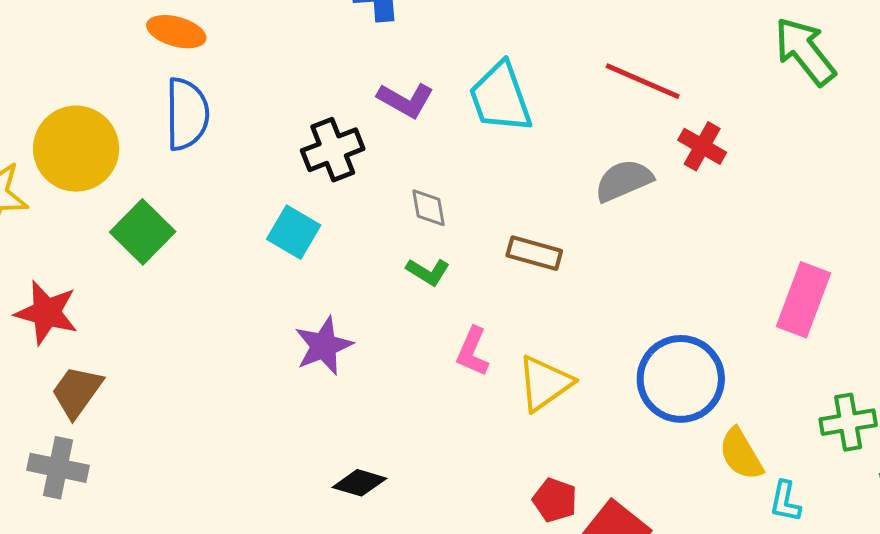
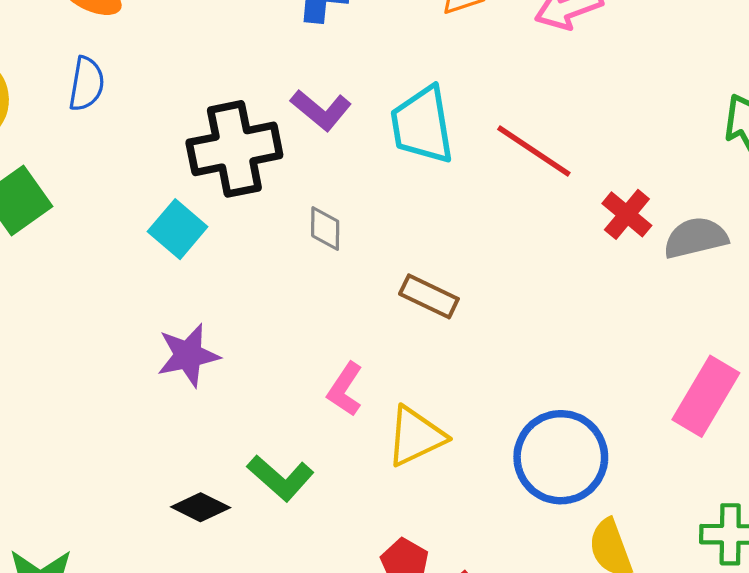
red line: (643, 81) -> (534, 151), moved
blue semicircle: (187, 114) -> (86, 84), size x0.7
black cross: (333, 150) -> (234, 149), size x1.4
gray semicircle: (624, 181) -> (696, 238), moved
green L-shape: (428, 272) -> (281, 478), moved, size x1.4

